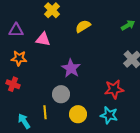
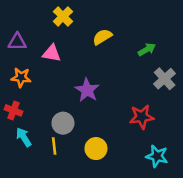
green arrow: (128, 25) -> (147, 50), moved
gray circle: (61, 94) -> (63, 123), moved
cyan star: (109, 115) -> (157, 156), moved
cyan arrow: (24, 121) -> (24, 137), moved

